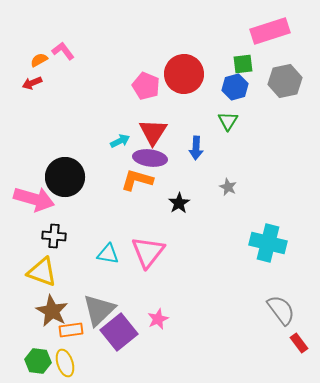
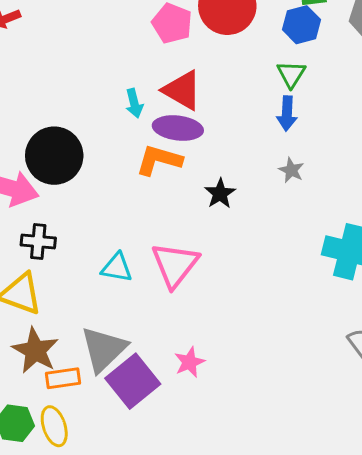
red triangle: (153, 132) -> (182, 90), turned -32
cyan arrow: (120, 141) -> (134, 103), turned 102
blue arrow: (196, 148) -> (287, 113), moved

